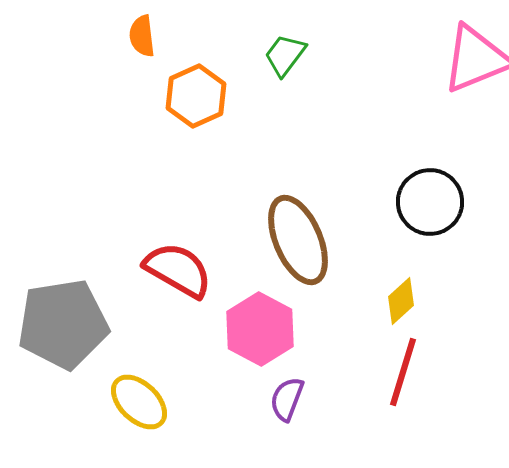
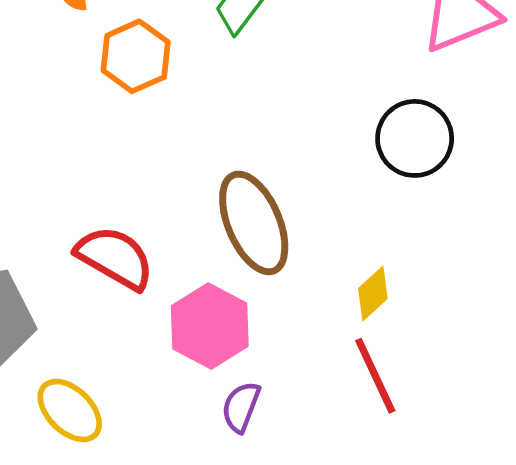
black circle: (430, 202) -> (415, 138), moved
red line: (403, 372) -> (375, 376), turned -42

